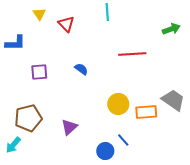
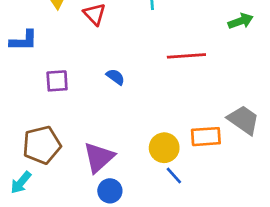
yellow circle: (118, 104) -> (164, 148), moved
purple triangle: (69, 127) -> (99, 157), size x1.4
blue circle: (105, 151) -> (110, 191), moved

